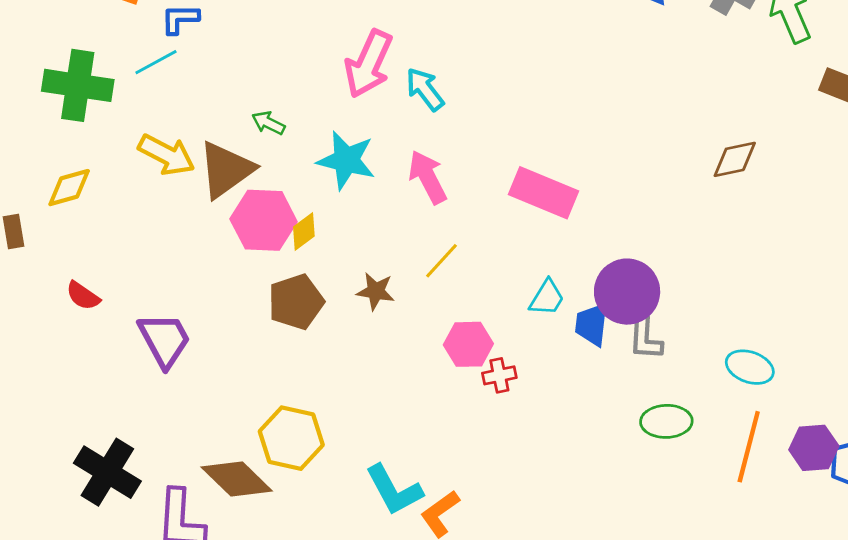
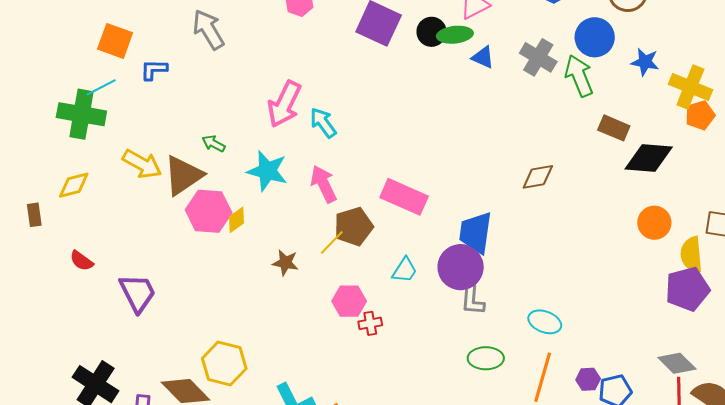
cyan line: (156, 62) -> (101, 87), moved
brown pentagon: (296, 302) -> (354, 226), moved
blue trapezoid: (592, 324) -> (476, 233), moved, size x1.4
purple hexagon: (814, 448) -> (588, 379), size x0.7

